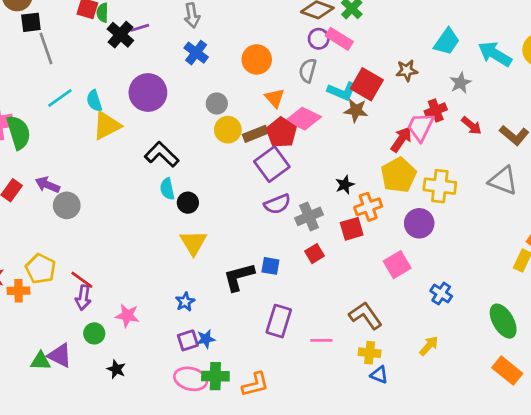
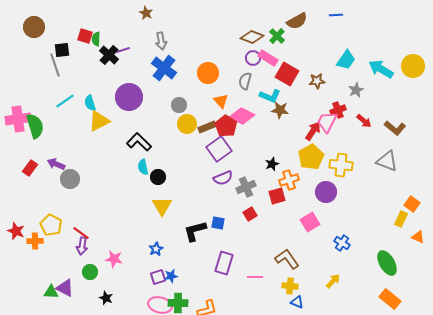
black square: (31, 22) -> (62, 50), moved
blue cross: (196, 53) -> (164, 68), size x1.4
red square: (367, 84) -> (287, 74), moved

